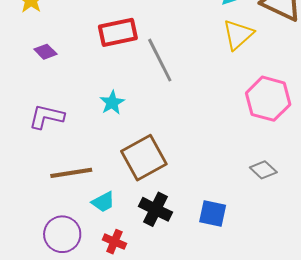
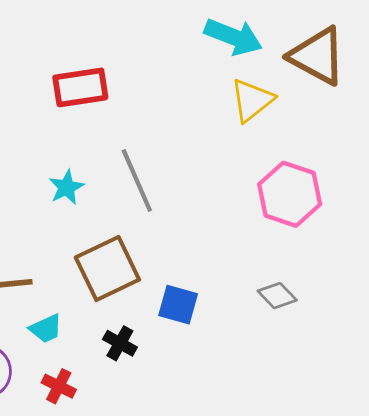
gray line: (160, 60) -> (137, 180), moved
black cross: (155, 209) -> (120, 343), size x0.7
blue square: (213, 214) -> (178, 305), moved

